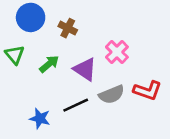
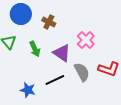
green arrow: (49, 64) -> (35, 49), turned 105
gray semicircle: (112, 95) -> (82, 72), turned -96

